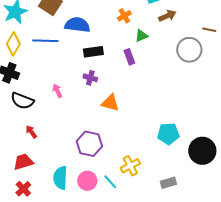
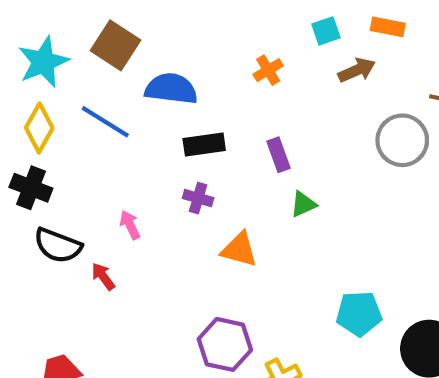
green triangle: (141, 36) -> (303, 204), moved
blue line: (45, 41) -> (105, 122), turned 30
red arrow: (31, 132) -> (103, 276), moved
purple hexagon: (89, 144) -> (225, 344), moved

